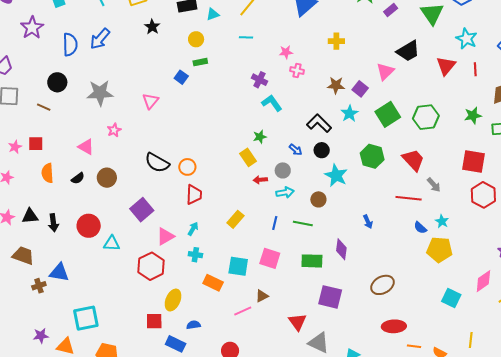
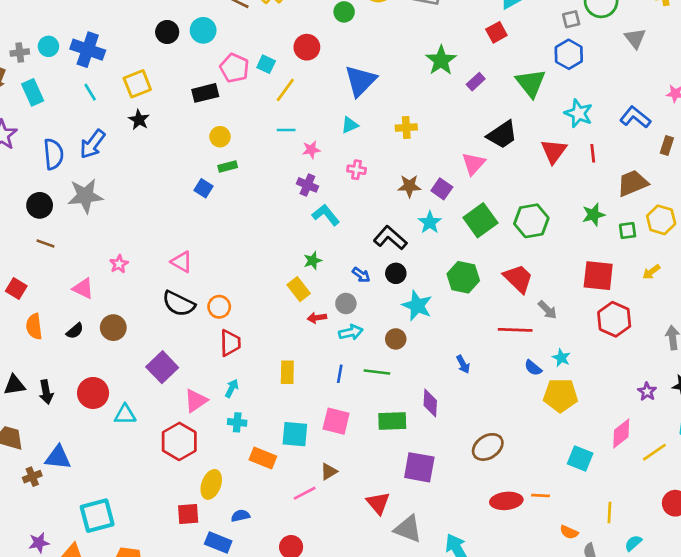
cyan triangle: (213, 14) -> (350, 125), moved
black star: (152, 27) -> (139, 120), moved
pink star: (286, 52) -> (311, 150), moved
gray star: (100, 93) -> (85, 196), moved
pink triangle: (151, 101) -> (182, 262), moved, turned -36
brown line: (44, 107) -> (46, 243), moved
red square: (36, 144) -> (16, 289), turned 35
yellow rectangle: (235, 219) -> (287, 372), turned -36
orange line: (414, 346) -> (540, 495), moved

